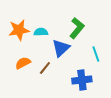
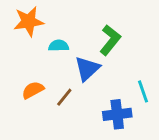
orange star: (19, 30) -> (29, 21), moved
cyan line: (96, 54) -> (143, 91), moved

